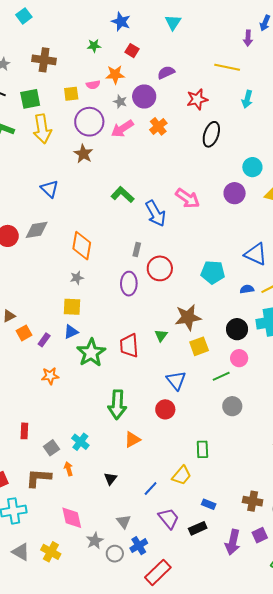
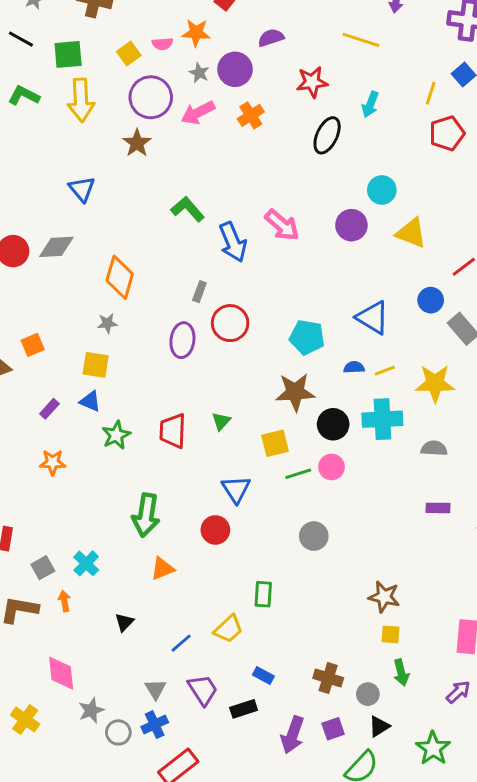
yellow square: (71, 94) -> (129, 54), turned -35
cyan arrow: (247, 99) -> (370, 104), moved
brown star: (188, 317) -> (295, 392), moved
blue triangle: (71, 332) -> (90, 401), turned 42
orange square: (24, 333) -> (33, 345), moved
green star: (91, 353) -> (116, 435), size x0.7
green line: (221, 376) -> (298, 474), moved
gray triangle: (124, 522) -> (156, 689), moved

